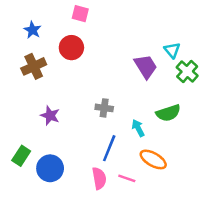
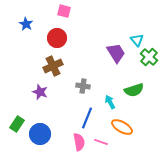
brown cross: (34, 66) -> (53, 66), moved

